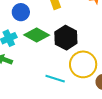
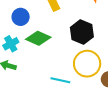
black hexagon: (66, 38) -> (82, 32), moved

